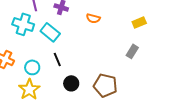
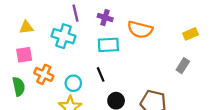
orange semicircle: (93, 18) -> (140, 30), size x1.6
cyan rectangle: (50, 32) -> (108, 45), moved, turned -42

